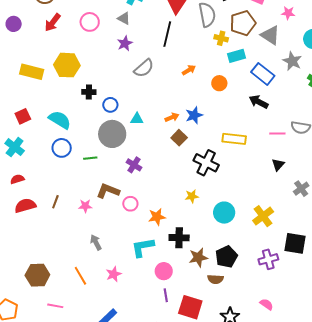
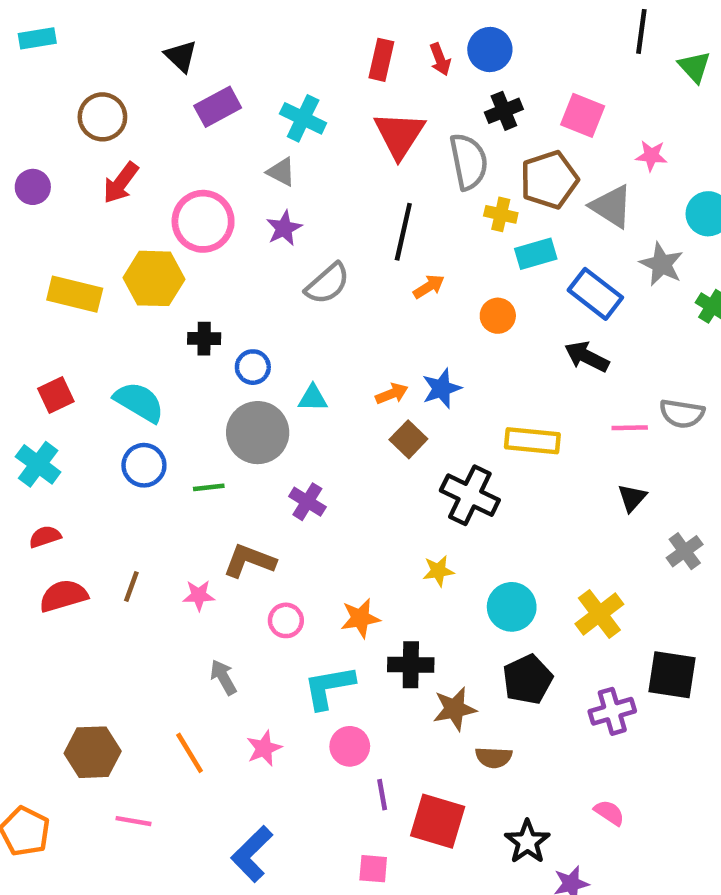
pink circle: (90, 22) -> (203, 221), moved, size x1.4
black line: (167, 34) -> (403, 232), moved
pink circle: (130, 204) -> (286, 620), moved
black pentagon: (226, 257) -> (528, 679), moved
pink circle: (164, 271) -> (350, 746), moved

